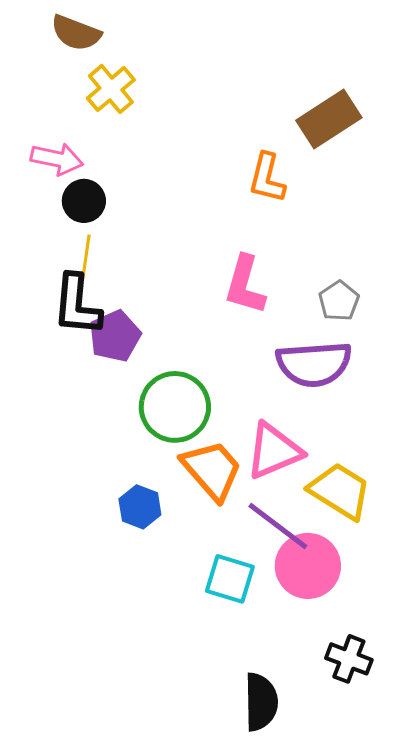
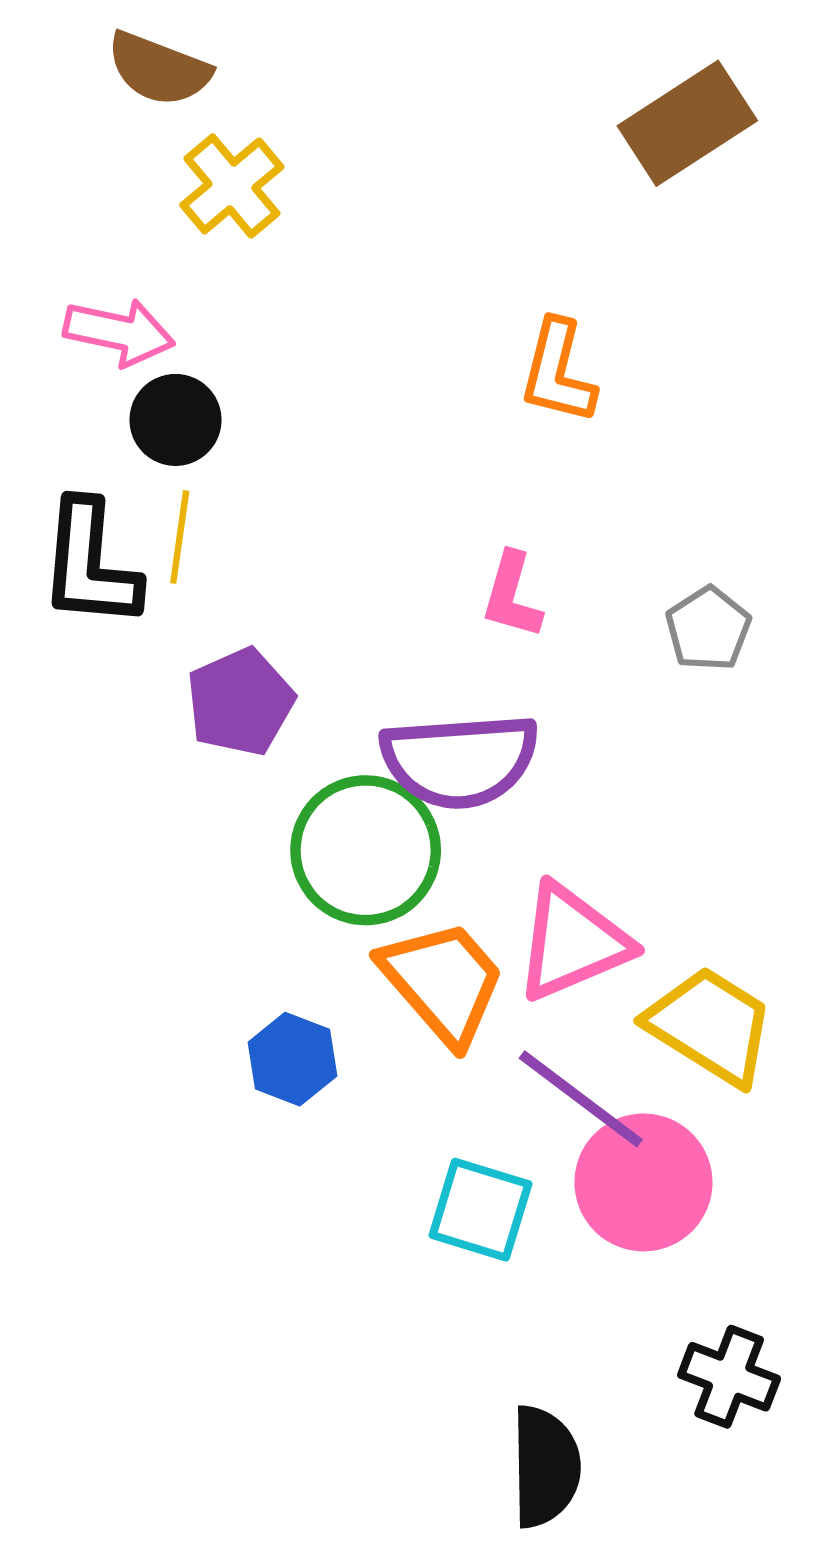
brown rectangle: (329, 119) -> (687, 123), moved
pink L-shape: (245, 285) -> (512, 595), size x0.7
black L-shape: (77, 305) -> (90, 564), moved
purple semicircle: (314, 364) -> (460, 760), moved

